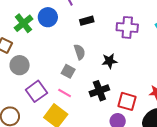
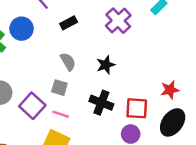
purple cross: (127, 27) -> (118, 21), turned -35
purple square: (36, 91) -> (32, 106), moved
black cross: (99, 91) -> (101, 103), turned -36

